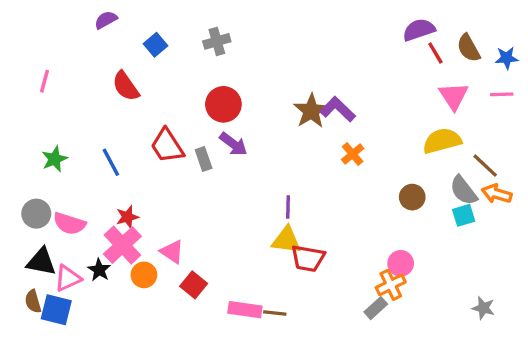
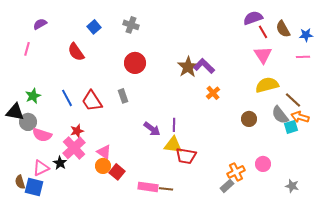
purple semicircle: (106, 20) -> (40, 24), moved
gray cross: (217, 41) -> (131, 25), turned 35
pink triangle: (454, 96) -> (263, 55), moved
purple arrow: (233, 144) -> (152, 129), moved
red trapezoid: (167, 146) -> (92, 101), moved
gray circle: (36, 214) -> (28, 122), moved
cyan square: (464, 215) -> (291, 127), moved
black triangle: (41, 262) -> (15, 112), moved
pink circle: (401, 263) -> (263, 164), moved
orange circle: (144, 275) -> (103, 166), moved

